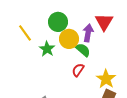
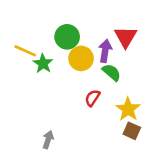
yellow line: (25, 33) -> (25, 51), turned -30
green star: (47, 49) -> (43, 63), moved
green semicircle: (83, 50) -> (112, 72), moved

